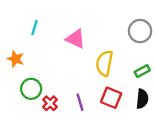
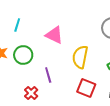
green circle: (31, 89) -> (23, 55), moved
purple line: (80, 102) -> (48, 75), moved

